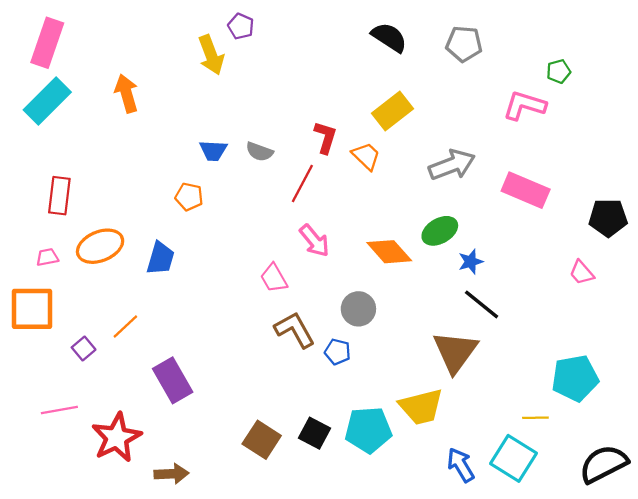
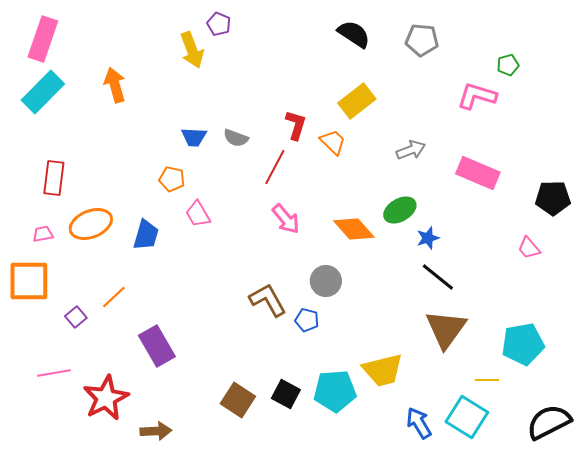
gray arrow: (452, 165) -> (411, 150), size x0.7
pink trapezoid: (274, 278) -> (198, 214), moved
brown triangle: (455, 352) -> (446, 329), moved

